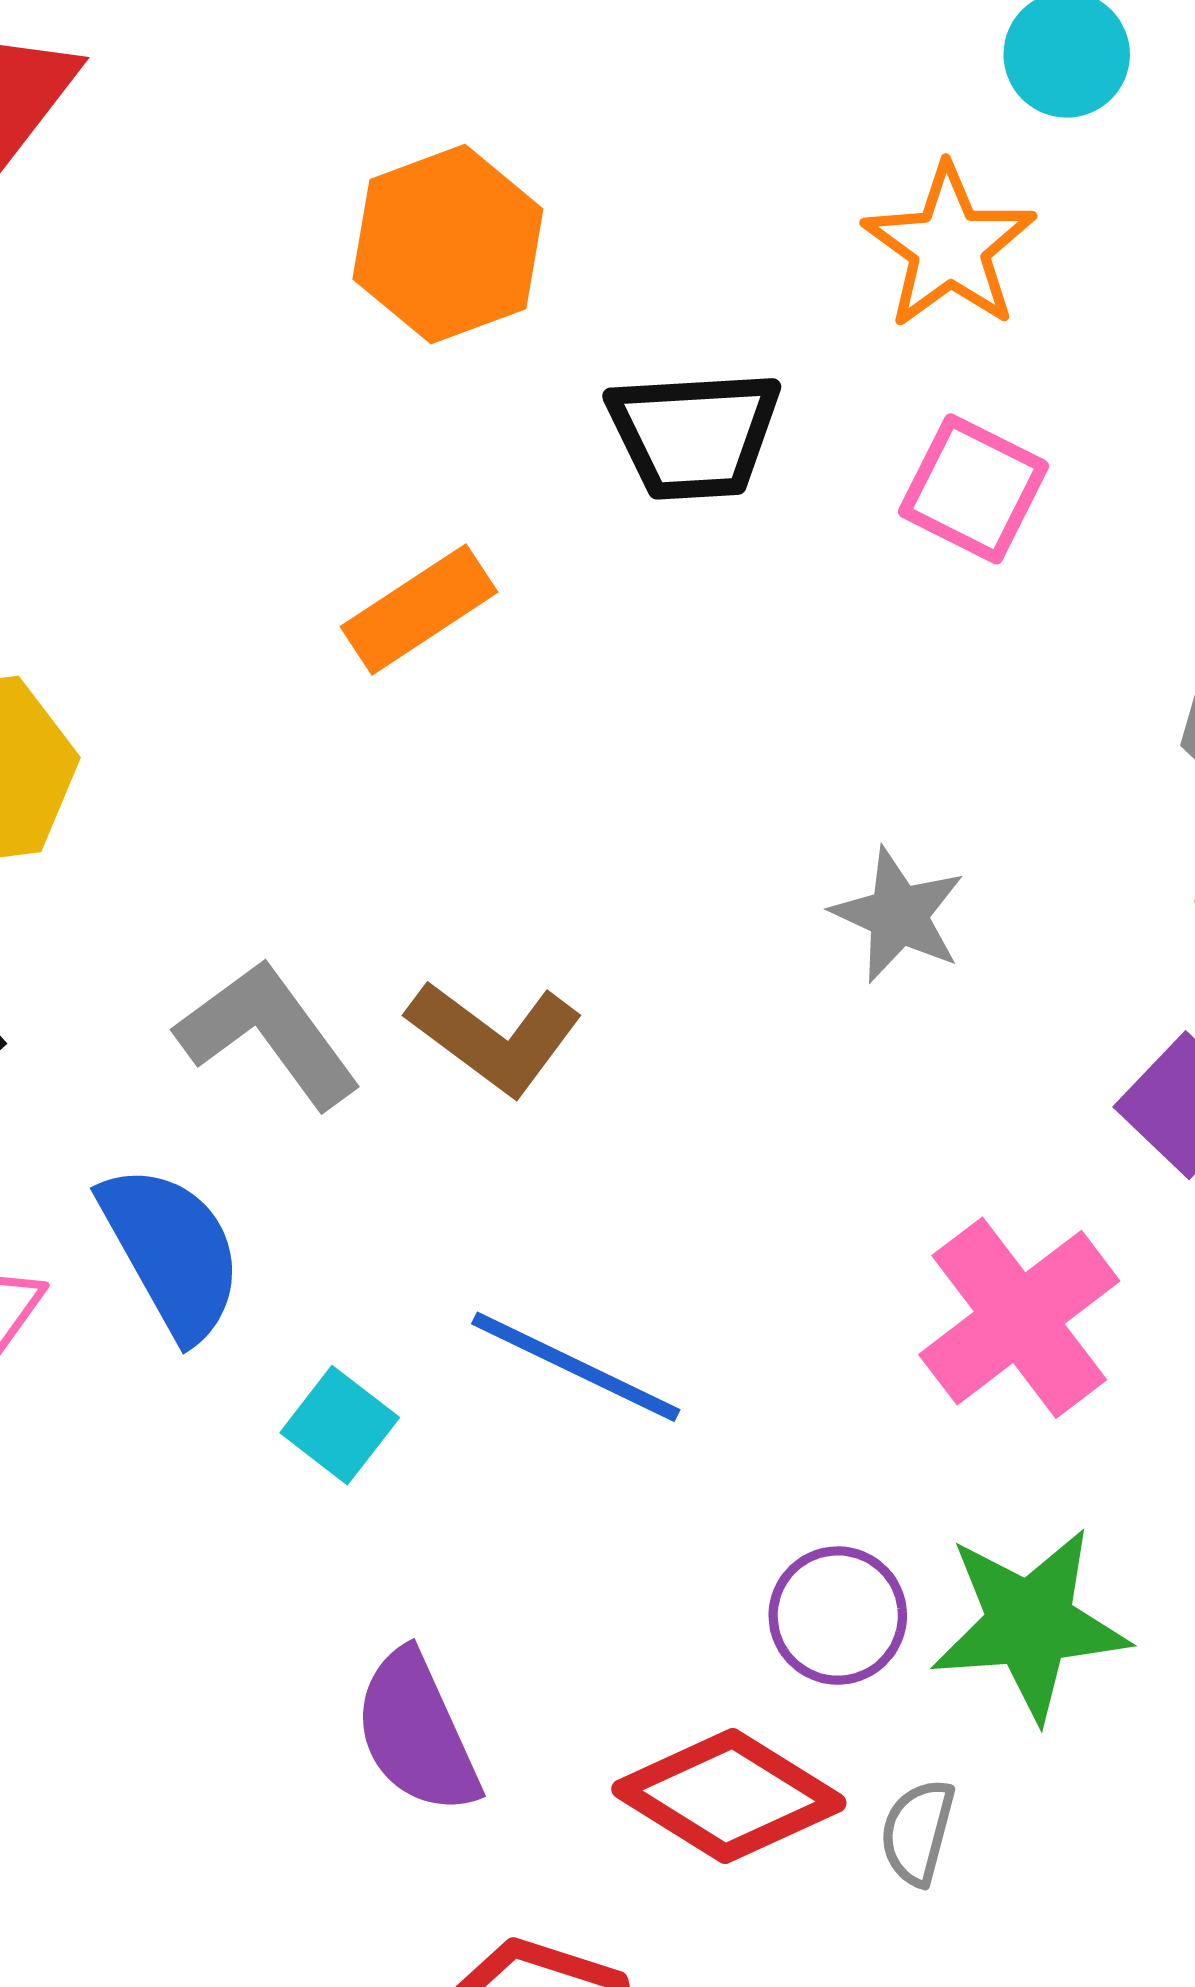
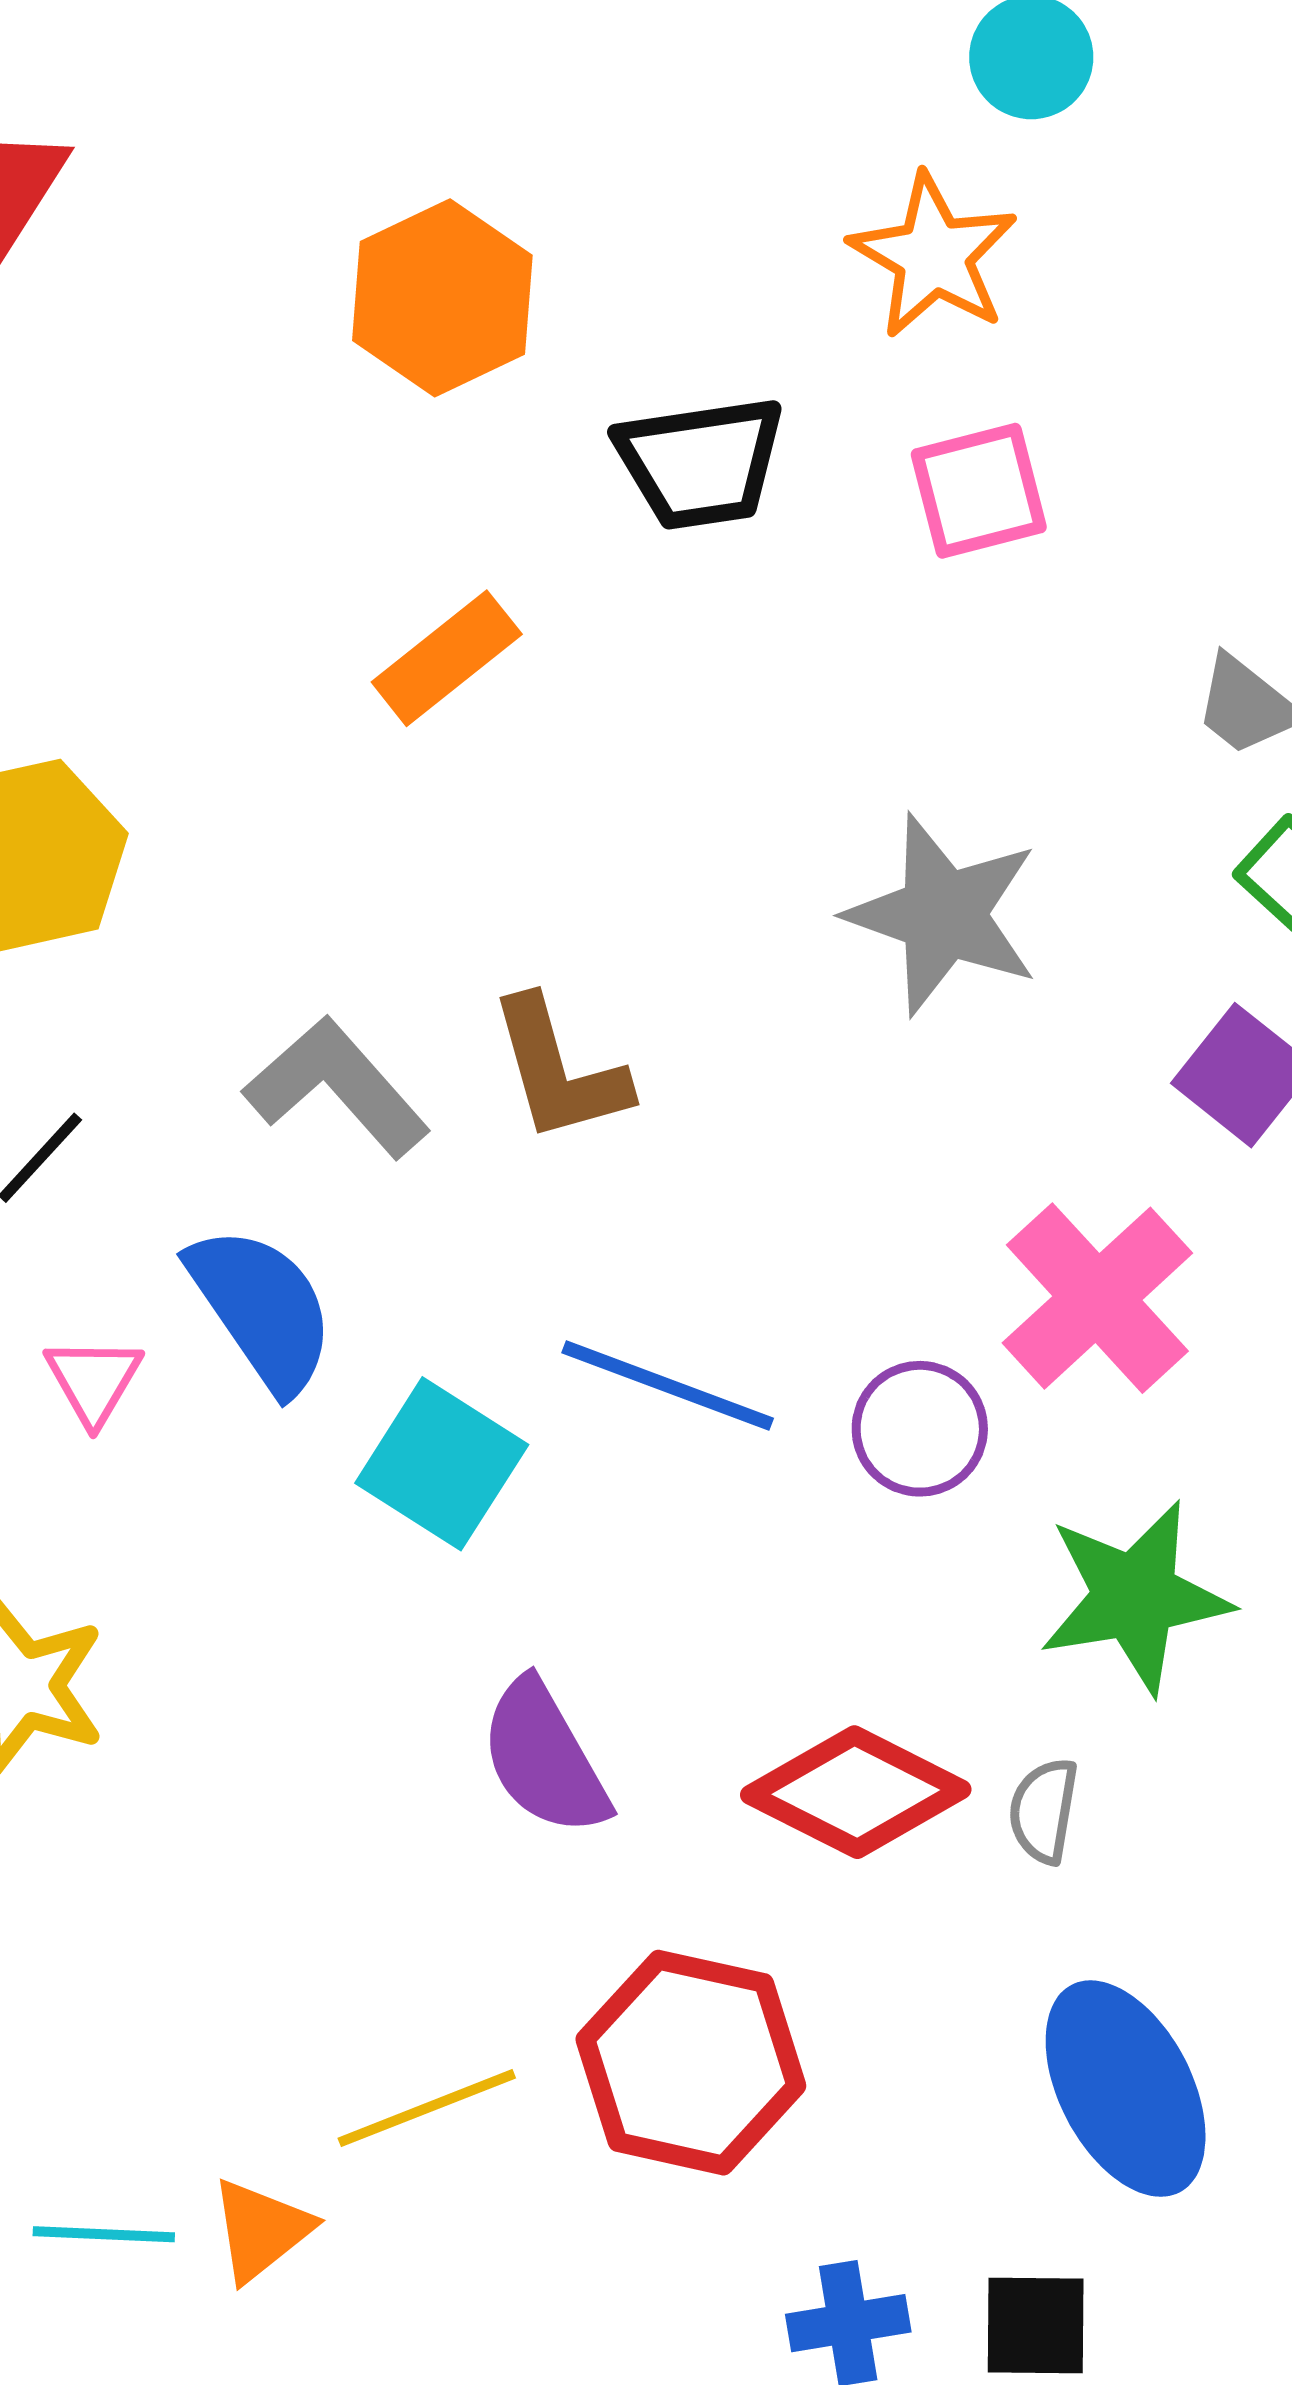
pink square: (974, 489) -> (979, 491), turned -36
gray star: (898, 915) -> (943, 915), size x1.5
brown L-shape: (495, 1037) -> (559, 1070), turned 43
cyan square: (340, 1425) -> (442, 1464), size x1.5
purple circle: (838, 1616) -> (920, 1429), moved

